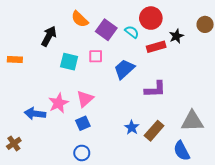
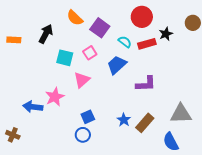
cyan semicircle: (132, 32) -> (125, 42), moved
pink square: (96, 56) -> (90, 53), turned -32
orange rectangle: (15, 59) -> (14, 40), moved
pink triangle: (85, 99) -> (82, 80), moved
blue square: (83, 123) -> (88, 117), moved
brown cross: (14, 143) -> (13, 135), turned -32
blue circle: (82, 153) -> (83, 135), moved

